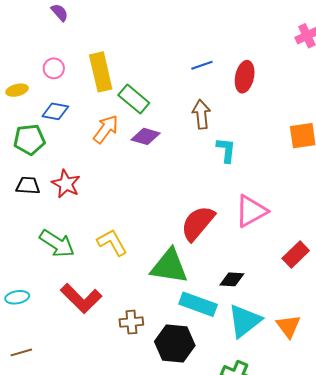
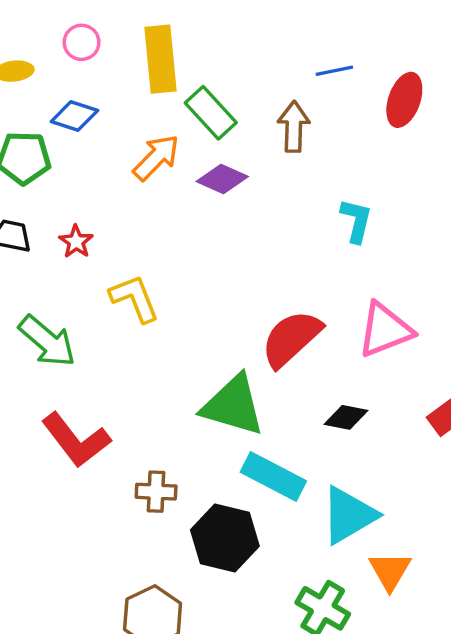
brown arrow: (201, 114) -> (294, 127), moved
red star: (66, 184) -> (76, 242), size x0.7
yellow L-shape: (112, 242) -> (134, 298), moved
black diamond: (232, 279) -> (346, 417), moved
orange triangle: (288, 326) -> (390, 571), moved

